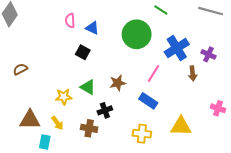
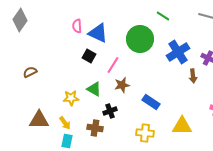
blue triangle: (92, 28) -> (98, 33), size x1.5
pink line: (154, 73) -> (113, 65), moved
cyan rectangle: (45, 142) -> (67, 141), moved

